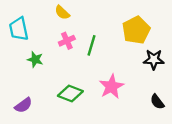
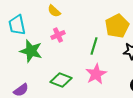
green line: (92, 45) -> (94, 46), moved
green star: (35, 59) -> (31, 51), size x1.6

